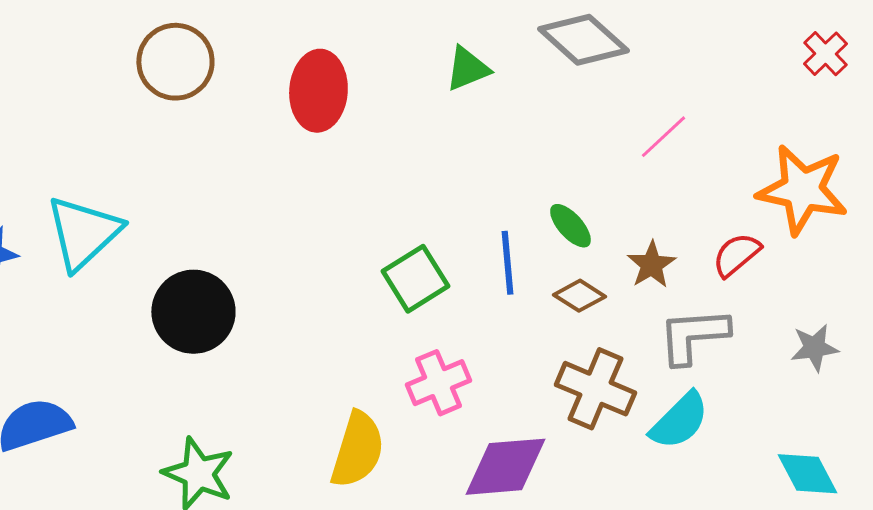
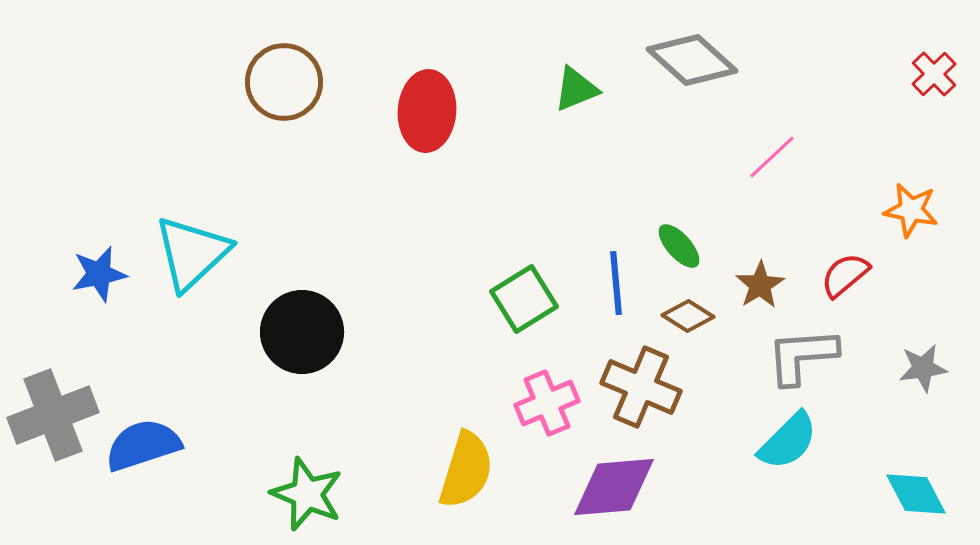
orange star: (802, 190) -> (911, 210), size x0.6
brown cross: (595, 389) -> (641, 387), moved

